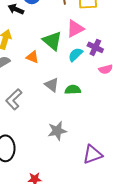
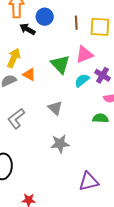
orange triangle: (32, 57) -> (29, 74), moved
green semicircle: (73, 90) -> (101, 118), moved
gray star: (57, 131) -> (60, 144), moved

